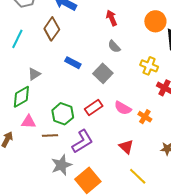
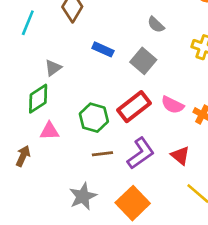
red rectangle: (94, 107) -> (134, 107), size x1.4
brown line: (50, 135) -> (102, 154), moved
purple L-shape: (82, 141) -> (141, 153), moved
gray star: (62, 165) -> (83, 196), moved

